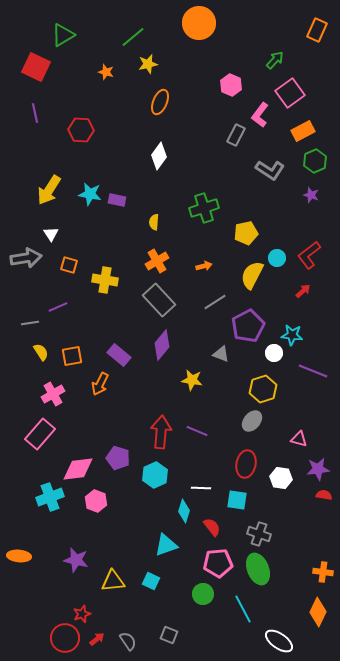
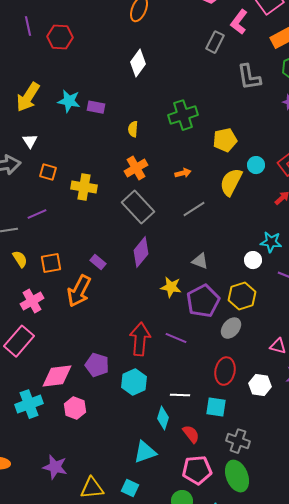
purple line: (35, 113) -> (28, 26), moved
gray L-shape: (270, 170) -> (249, 77), turned 48
purple pentagon: (248, 326) -> (203, 301), moved
purple rectangle: (119, 355) -> (98, 262), size x0.7
orange arrow: (100, 384) -> (79, 291), size x1.4

